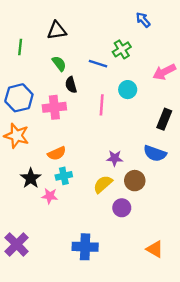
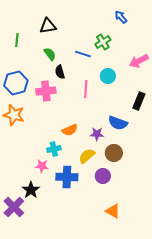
orange semicircle: (57, 153) -> (70, 130), moved
blue semicircle: (155, 153) -> (118, 123), moved
black star: (31, 178) -> (31, 190), moved
blue cross: (85, 247) -> (67, 177), moved
orange triangle: (155, 249) -> (113, 211), moved

